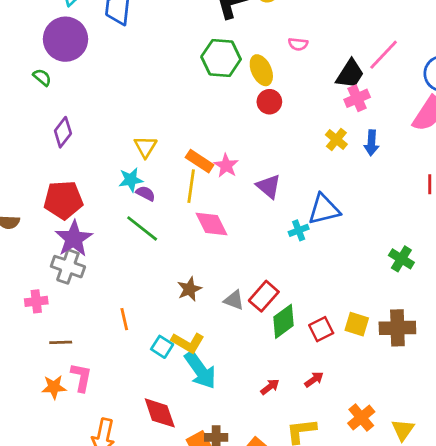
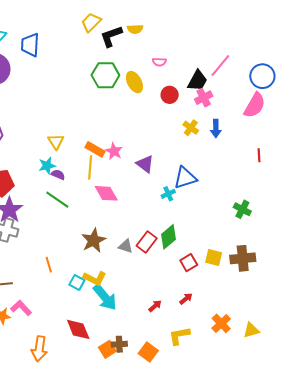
red circle: (269, 102) -> (170, 95), moved
brown star: (189, 289) -> (94, 240), size x1.4
green diamond: (284, 321) -> (169, 237), moved
pink L-shape: (81, 377) -> (21, 308), turned -50
yellow triangle: (403, 430) -> (251, 330), turned 42

